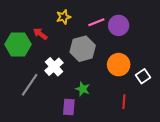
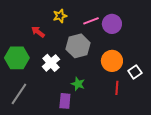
green hexagon: (18, 44) -> (17, 58), moved
gray line: (30, 85) -> (19, 94), moved
red line: (124, 102) -> (117, 88), moved

